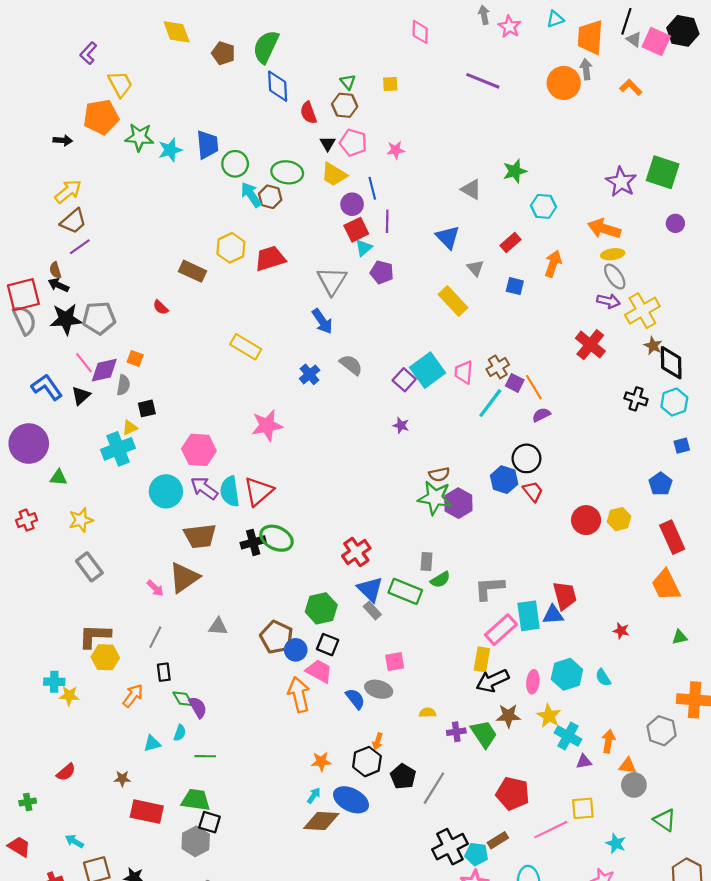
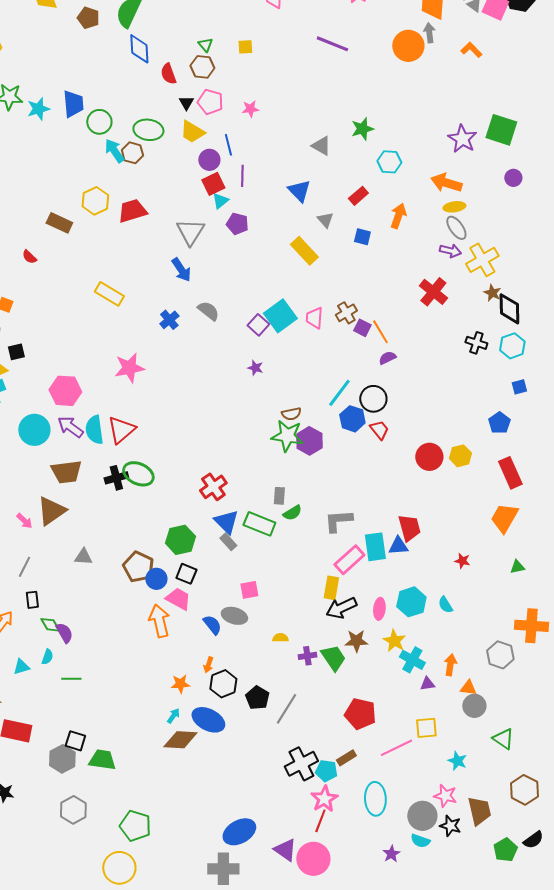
cyan line: (490, 403) -> (339, 393), moved
orange trapezoid: (666, 585) -> (504, 518), turned 56
orange arrow: (378, 741) -> (208, 665), moved
green trapezoid: (196, 800) -> (102, 760), moved

